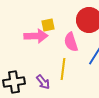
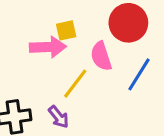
yellow line: (63, 69) -> (75, 84), moved, turned 30

